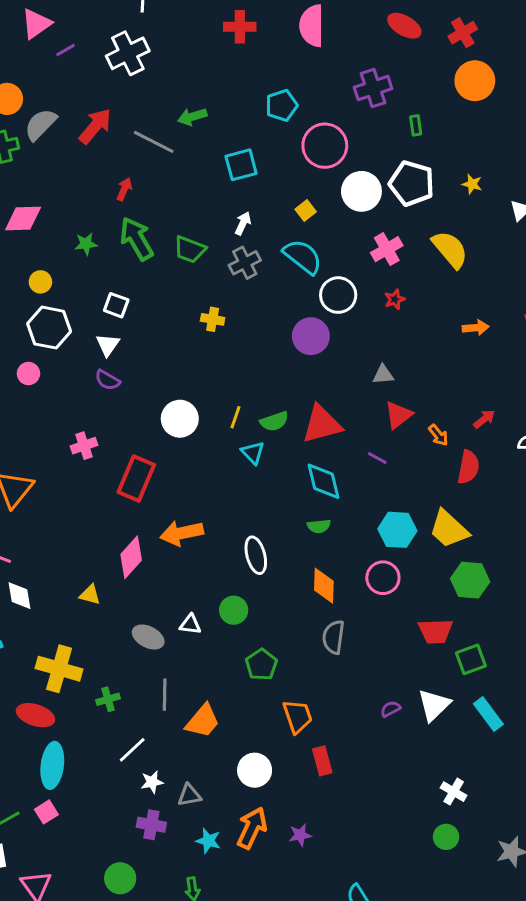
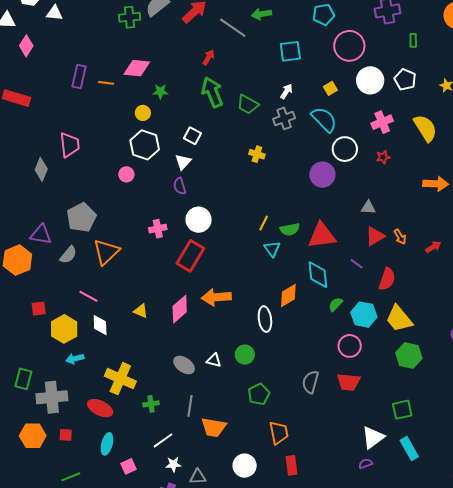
white pentagon: (412, 183) -> (405, 80), size x0.7
green star: (86, 244) -> (160, 92), moved
orange arrow: (476, 328) -> (436, 184), size x1.4
purple semicircle: (107, 380) -> (180, 186), turned 36
white circle: (180, 419) -> (199, 220), moved
orange arrow: (438, 435) -> (400, 237), moved
red semicircle: (468, 467) -> (387, 279), moved
green semicircle: (319, 526) -> (336, 304), moved, turned 133
orange diamond: (324, 586) -> (288, 295), moved, turned 50
yellow triangle: (90, 595) -> (141, 311), moved
red trapezoid: (436, 631) -> (349, 382), moved
purple semicircle: (390, 709) -> (366, 464), moved
orange trapezoid: (203, 721) -> (214, 427), turned 52
cyan ellipse: (52, 765) -> (107, 444), size x0.7
pink square: (46, 812) -> (129, 466), moved

